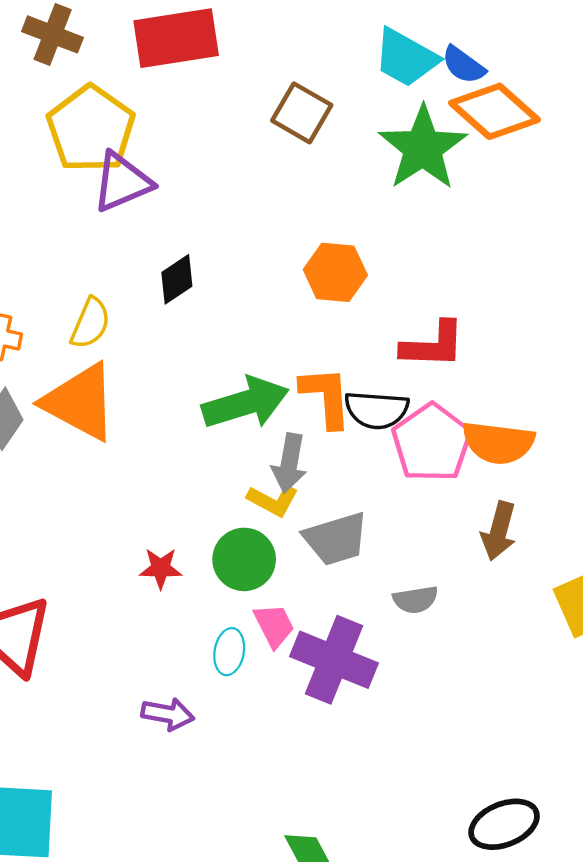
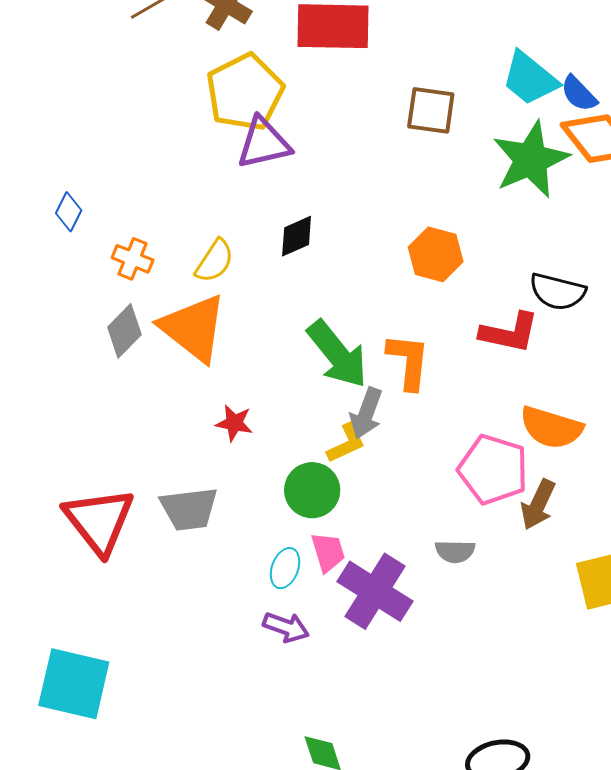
brown square: (302, 113) -> (431, 110), turned -32
green arrow: (246, 403) -> (337, 354), turned 58
black semicircle: (377, 410) -> (557, 292), moved
pink pentagon: (432, 443) -> (493, 469), moved, turned -30
yellow L-shape: (273, 500) -> (346, 443), turned -63
gray trapezoid: (336, 539) -> (189, 509), moved
red star: (161, 568) -> (234, 423), moved
purple arrow: (168, 714) -> (286, 627), moved

